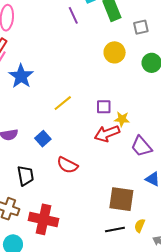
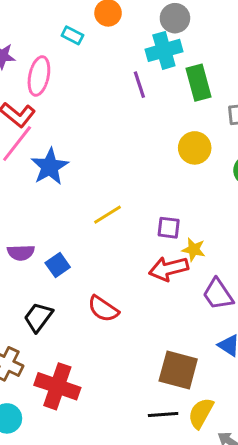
blue square: (43, 139) -> (58, 265), moved
black trapezoid: (26, 176) -> (38, 317), turned -140
yellow semicircle: (140, 226) -> (201, 413), size x1.5

